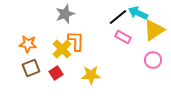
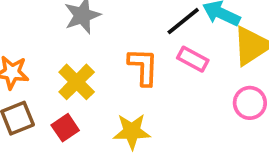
orange L-shape: (76, 41) -> (143, 67), moved

